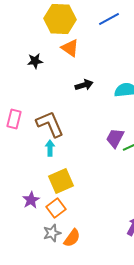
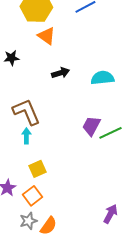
black star: (35, 61) -> (11, 58), moved
yellow square: (61, 181) -> (37, 169), size x0.7

